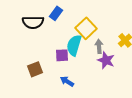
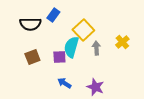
purple star: (106, 60) -> (95, 87), moved
brown square: (35, 69) -> (32, 57), moved

